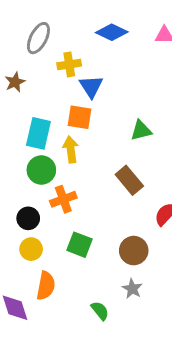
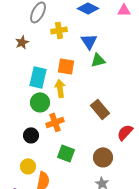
blue triangle: (91, 86) -> (89, 41), moved
green triangle: (141, 130) -> (98, 60), moved
yellow circle: (31, 249) -> (28, 166), moved

